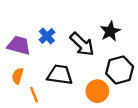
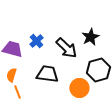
orange line: (34, 95) -> (17, 92), moved

